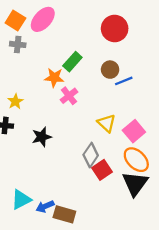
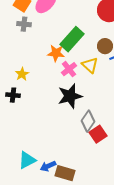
green rectangle: (72, 62) -> (72, 39), size x1.4
yellow triangle: (107, 123) -> (90, 65), moved
black star: (42, 137) -> (70, 96), moved, size x1.4

